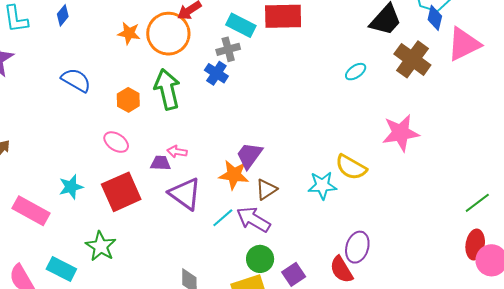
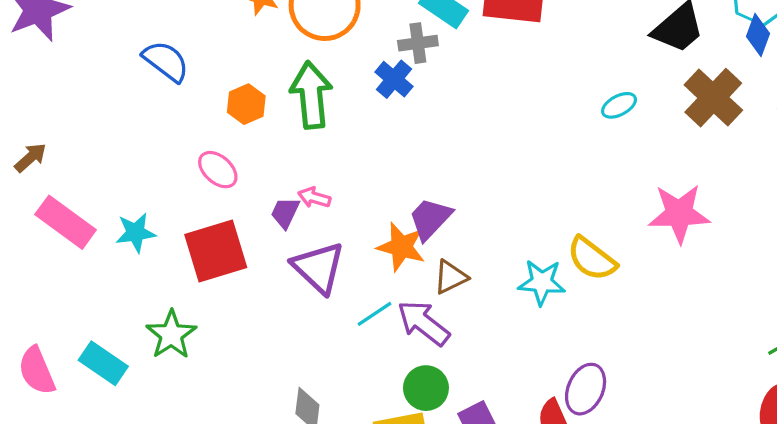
purple trapezoid: (161, 163) -> (285, 213), turned -75
pink rectangle: (31, 211) -> (66, 222), moved

